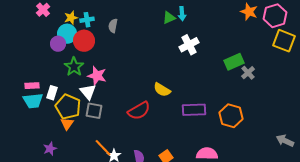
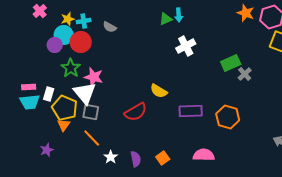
gray semicircle: (113, 26) -> (110, 27), turned -72
white triangle: (88, 92) -> (85, 93), size x1.4
orange line: (103, 148) -> (92, 138), moved

